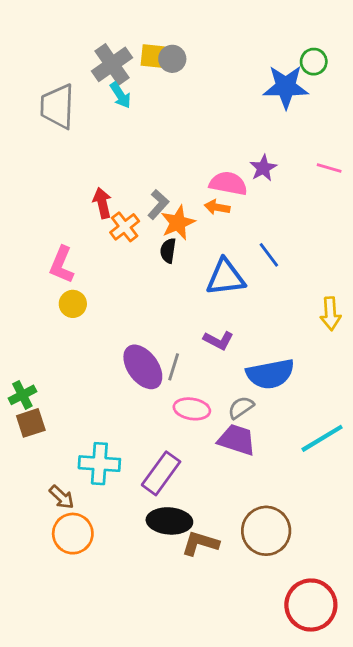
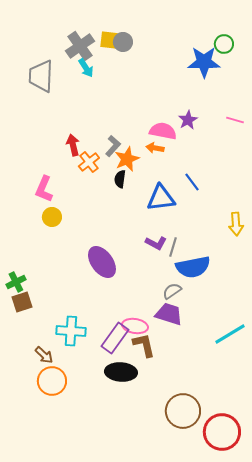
gray line: (174, 367) -> (173, 247), moved
pink ellipse: (192, 409) -> (135, 326), moved
cyan line: (322, 438) -> (230, 334), moved
brown circle: (266, 531) -> (183, 411), moved
brown L-shape: (200, 543) -> (144, 345), moved, turned 60

